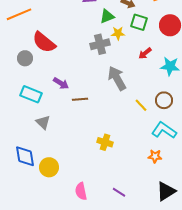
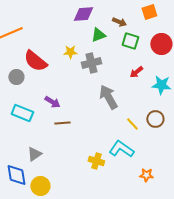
yellow star: (118, 33) -> (70, 52), moved
brown line: (80, 99) -> (62, 123), moved
gray triangle: (43, 122) -> (34, 154), moved, turned 42
cyan L-shape: (164, 130) -> (121, 149), moved

